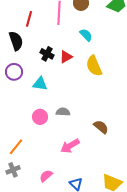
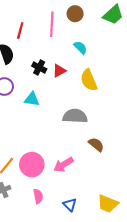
gray semicircle: (63, 112) -> (75, 116), moved, size x1.6
pink circle: (40, 117) -> (32, 165), moved, size x1.5
pink semicircle: (46, 176) -> (38, 196), turned 120

